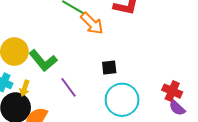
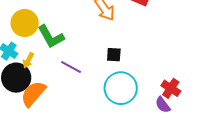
purple line: (69, 87) -> (71, 67), turned -35
purple semicircle: (177, 108) -> (163, 105), moved

